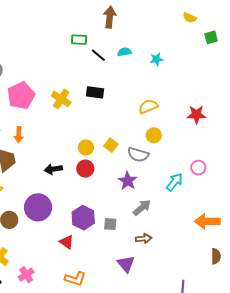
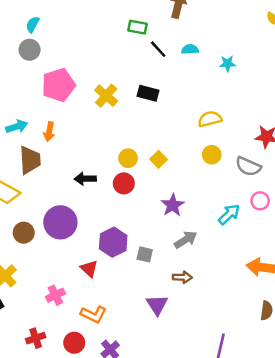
gray semicircle: (138, 155) -> (248, 166), moved
pink cross: (26, 275) -> (55, 295), moved

